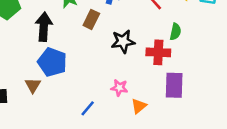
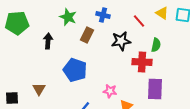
black arrow: (44, 27) -> (48, 41), size x0.7
black star: (123, 41) -> (121, 41), moved
blue pentagon: (52, 62) -> (75, 70), moved

